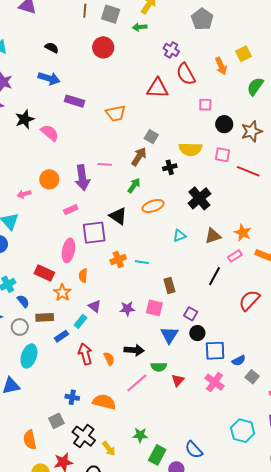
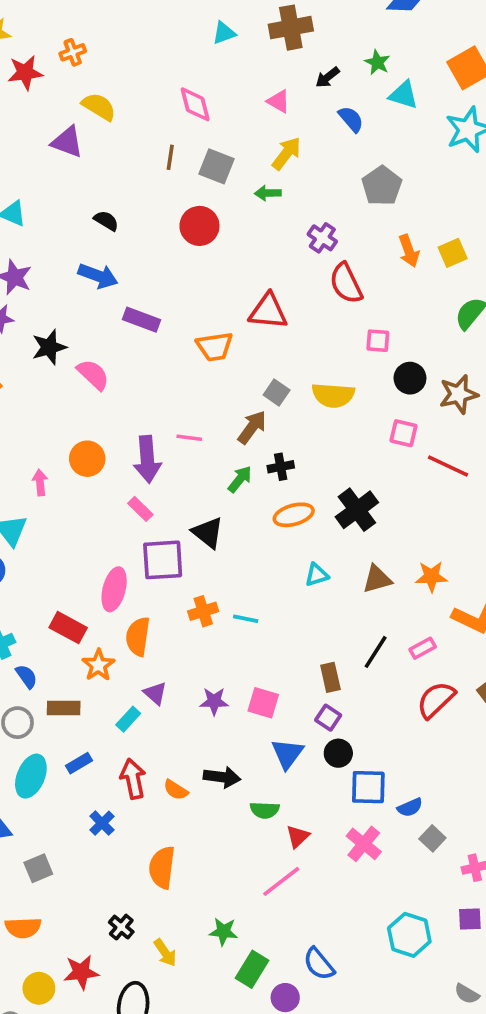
orange arrow: (221, 66) -> (409, 251), moved
red triangle: (157, 88) -> (268, 311), moved
yellow semicircle: (190, 149) -> (333, 395), moved
black cross: (170, 167) -> (281, 467), moved
pink arrow: (24, 194) -> (40, 482), turned 96
orange ellipse: (153, 206) -> (294, 515), moved
pink rectangle: (71, 210) -> (140, 509), moved, turned 64
orange star: (243, 233) -> (431, 577), turned -30
pink rectangle: (235, 256) -> (423, 648), moved
orange semicircle: (83, 276) -> (138, 636), size x1.5
brown rectangle: (169, 285) -> (330, 677), moved
blue rectangle: (61, 336) -> (79, 763), moved
orange semicircle: (109, 359) -> (176, 790), turned 144
pink line: (137, 383) -> (281, 881), moved
blue cross: (72, 397) -> (102, 823), moved, turned 32
orange semicircle: (104, 402) -> (162, 867), turned -100
gray square: (56, 421) -> (38, 868), moved
black cross: (84, 436) -> (121, 927), size x0.6
orange semicircle: (30, 440) -> (23, 928), turned -84

